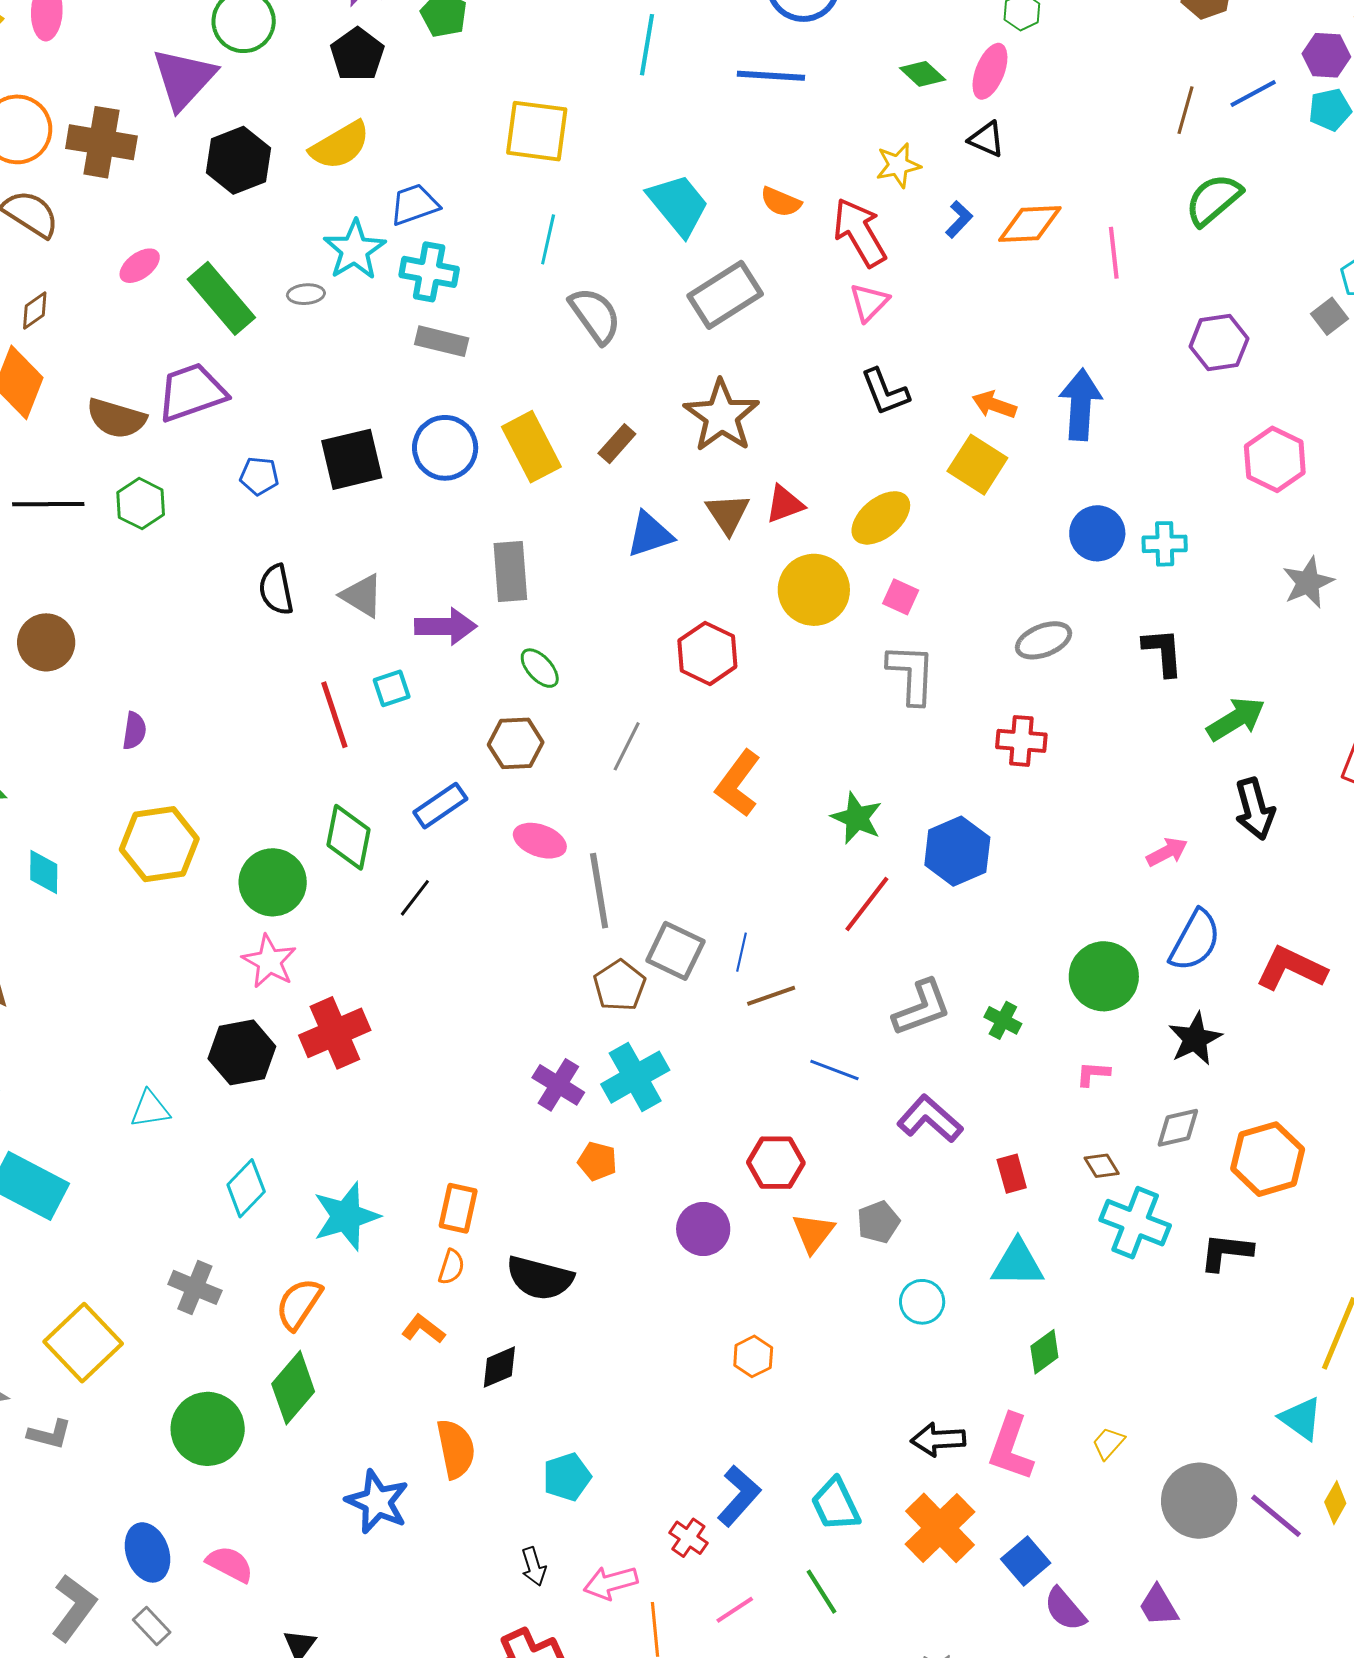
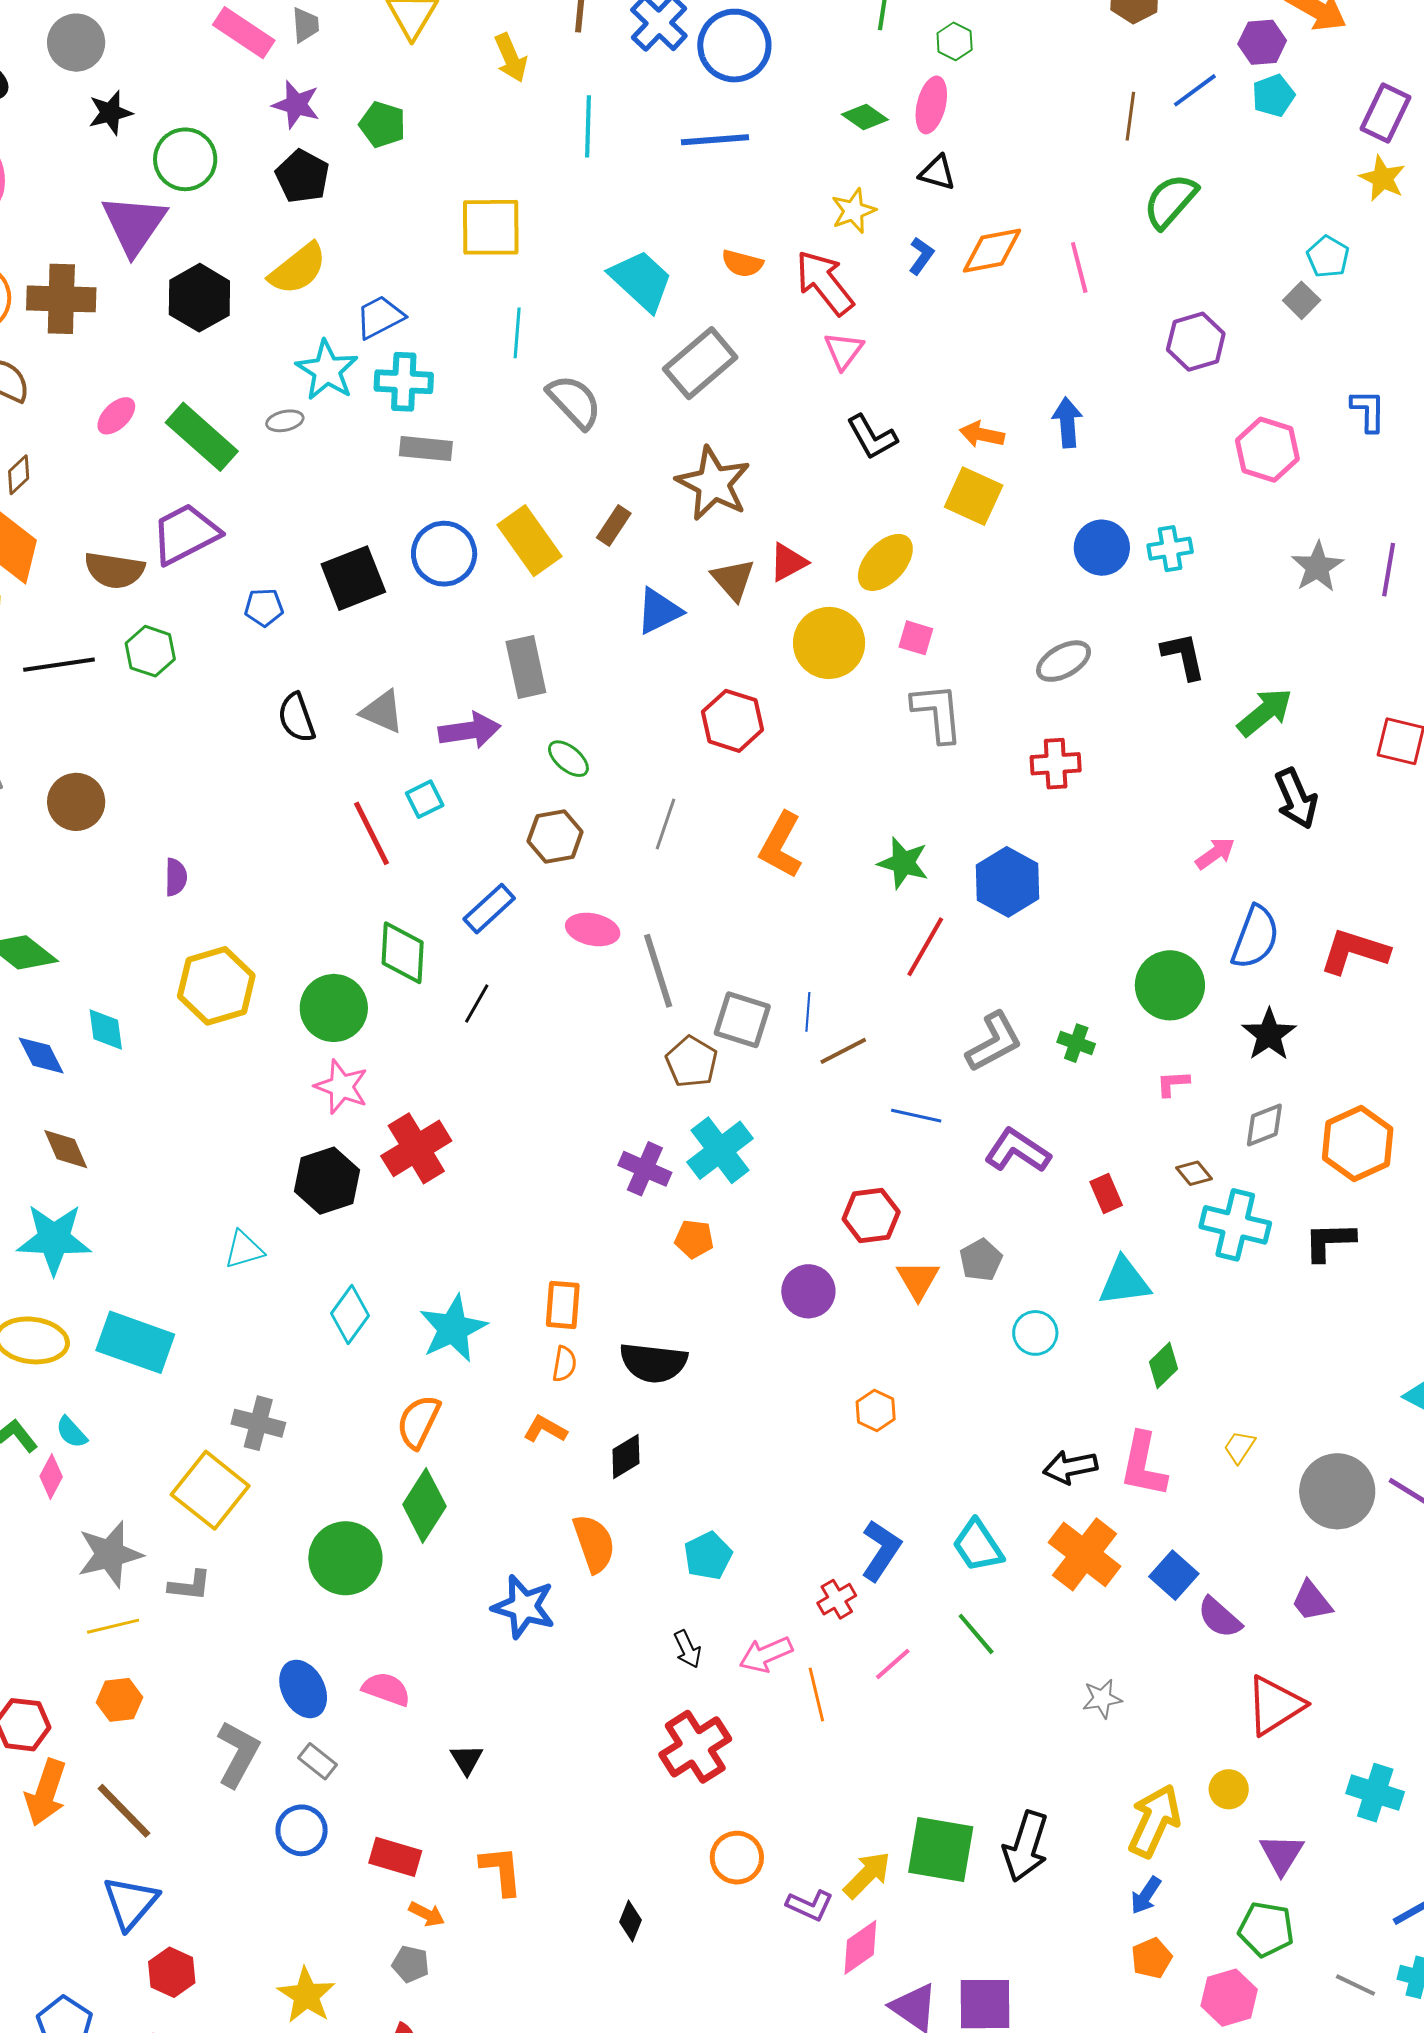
blue arrow: (1081, 405) -> (1067, 422), size x0.7
gray cross: (195, 1287) -> (258, 1423), moved
red cross: (688, 1538) -> (837, 1599), turned 33

